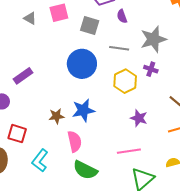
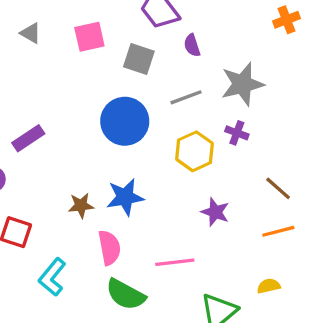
gray triangle: (30, 18) -> (31, 33), moved
gray line: (119, 48) -> (186, 97), turned -30
pink line: (129, 151) -> (175, 262), moved

